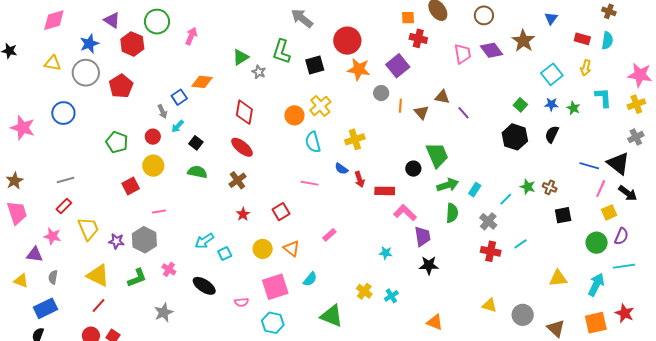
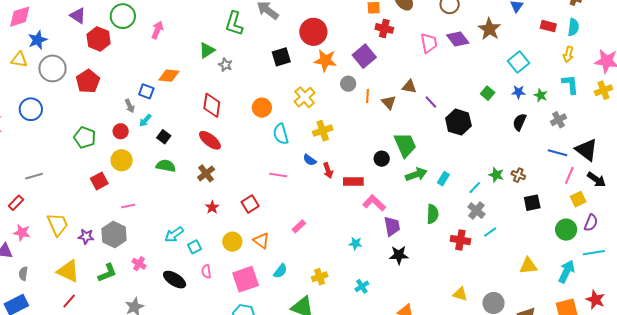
blue star: (89, 44) -> (38, 40), moved
green L-shape: (281, 52) -> (234, 23), moved
yellow arrow: (586, 68) -> (568, 54), moved
blue square: (179, 97) -> (146, 91), turned -35
yellow cross: (320, 106) -> (305, 97), moved
black hexagon: (515, 137) -> (458, 122), moved
gray cross: (636, 137) -> (558, 120), moved
red rectangle: (64, 206) -> (16, 203), moved
green semicircle: (452, 213) -> (433, 214), moved
gray cross: (488, 221) -> (476, 211), moved
yellow cross: (364, 291) -> (320, 277), moved, turned 35
pink semicircle: (241, 302) -> (206, 271), moved, turned 88

